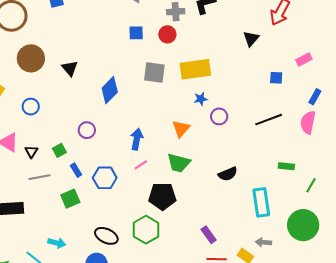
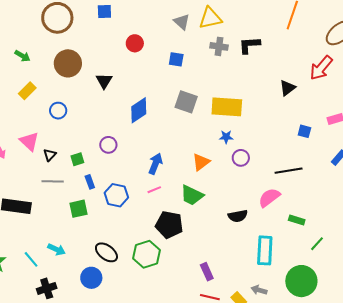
red circle: (167, 34) -> (135, 43), moved
pink semicircle: (308, 122) -> (269, 198), moved, turned 30

